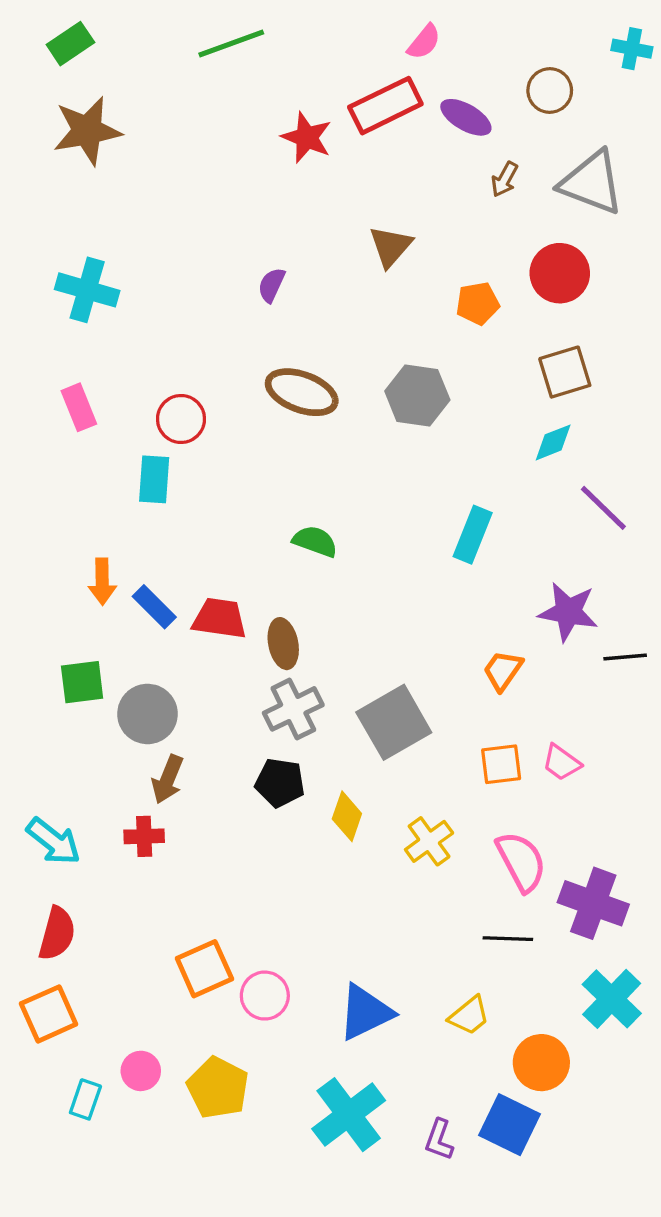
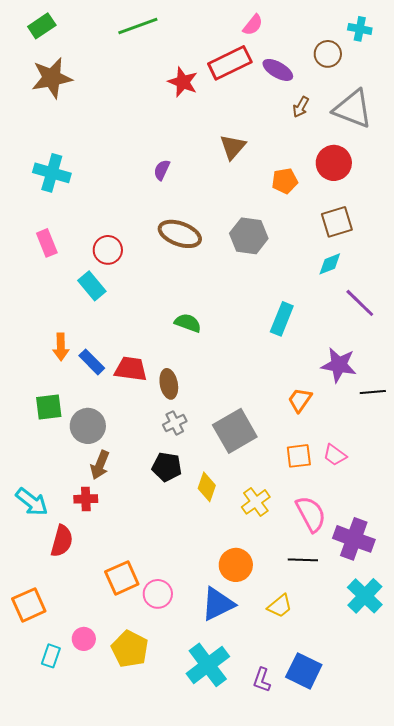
cyan cross: (632, 49) -> (360, 29), moved
cyan rectangle: (154, 479) -> (92, 286), turned -44
gray cross: (293, 709) -> (175, 423), size x0.7
red semicircle: (57, 934) -> (62, 541), moved
orange circle: (541, 1063) -> (236, 565), moved

